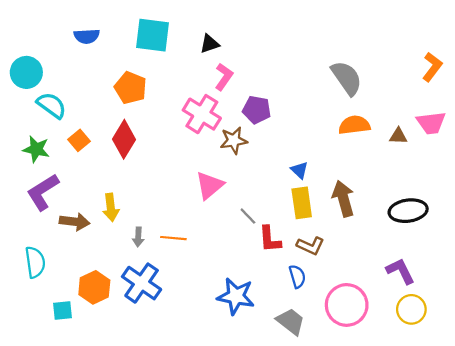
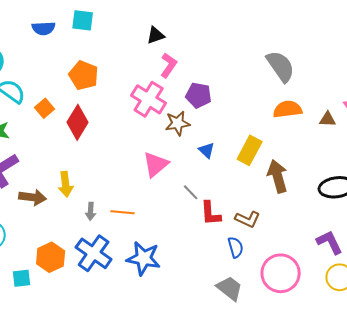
cyan square: (152, 35) -> (83, 20), moved, size x0.7
orange square: (79, 140) -> (45, 108), moved
blue triangle: (299, 170) -> (207, 150), moved
yellow rectangle: (302, 203) -> (250, 150), moved, turned 36
blue star: (236, 296) -> (144, 258), moved

